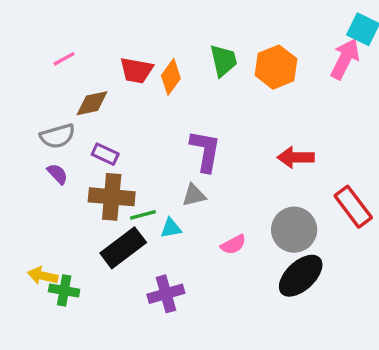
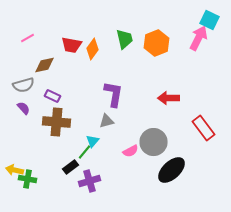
green line: (143, 215) -> (84, 152), moved, turned -35
cyan triangle: (171, 228) -> (92, 141), turned -40
gray circle: (294, 230) -> (154, 142), moved
black rectangle: (123, 248) -> (70, 167), moved, size x0.6

